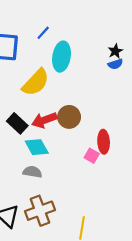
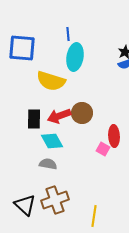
blue line: (43, 33) -> (68, 34), moved, turned -48
yellow semicircle: (36, 82) -> (51, 81), turned 64
black rectangle: (17, 123) -> (34, 119), turned 48

